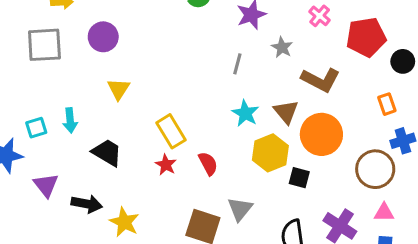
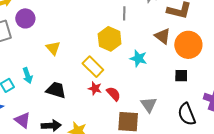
purple circle: (103, 37) -> (25, 18), moved
cyan star: (245, 113) -> (138, 58), moved
yellow hexagon: (270, 153) -> (110, 39), moved
red semicircle: (208, 164) -> (114, 94), moved

